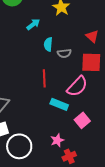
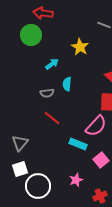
gray semicircle: (64, 53) -> (47, 93), moved
red line: (44, 78) -> (52, 118), moved, turned -48
red cross: (69, 156) -> (100, 196), moved

